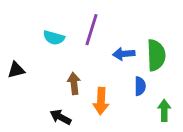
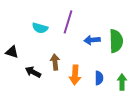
black triangle: (16, 70) -> (12, 52), turned 32
blue semicircle: (140, 86) -> (99, 78), moved
black arrow: (61, 117) -> (33, 72), moved

